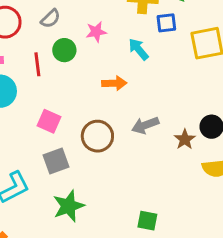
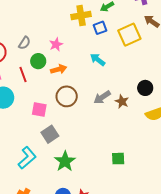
cyan arrow: (138, 49) -> (98, 60), moved
orange arrow: (114, 83) -> (59, 69), moved
brown circle: (97, 136) -> (67, 96), moved
brown star: (185, 139) -> (122, 101), moved

